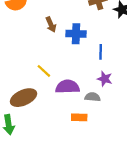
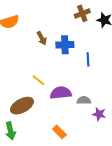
purple star: (105, 79) -> (99, 114), moved
orange rectangle: (79, 117) -> (59, 132), moved, turned 48

